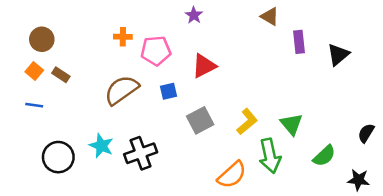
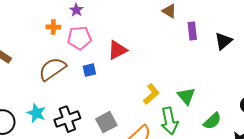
purple star: (194, 15) -> (76, 10), moved
gray square: (200, 120) -> (106, 122), moved

